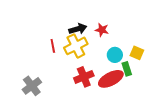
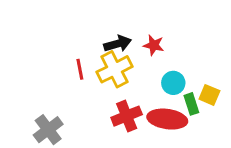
yellow square: (137, 53) -> (209, 95), moved
red ellipse: (111, 79) -> (167, 119), turned 35

